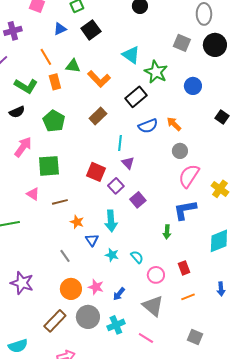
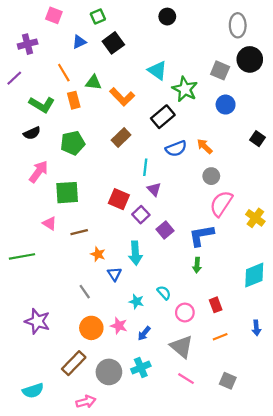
gray square: (182, 43) -> (220, 70), moved
green pentagon: (54, 121) -> (73, 143), turned 30
blue L-shape: (185, 210) -> (201, 235), moved
cyan star: (112, 255) -> (136, 302), moved
gray circle: (88, 317) -> (109, 372), moved
pink line: (146, 338) -> (186, 379), moved

